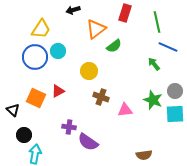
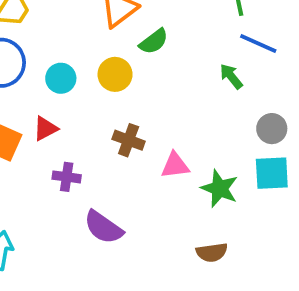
cyan circle: (58, 51) -> (61, 78), moved
yellow circle: (89, 71) -> (115, 74), moved
green star: (153, 100) -> (220, 189), moved
purple cross: (69, 127) -> (67, 177), moved

